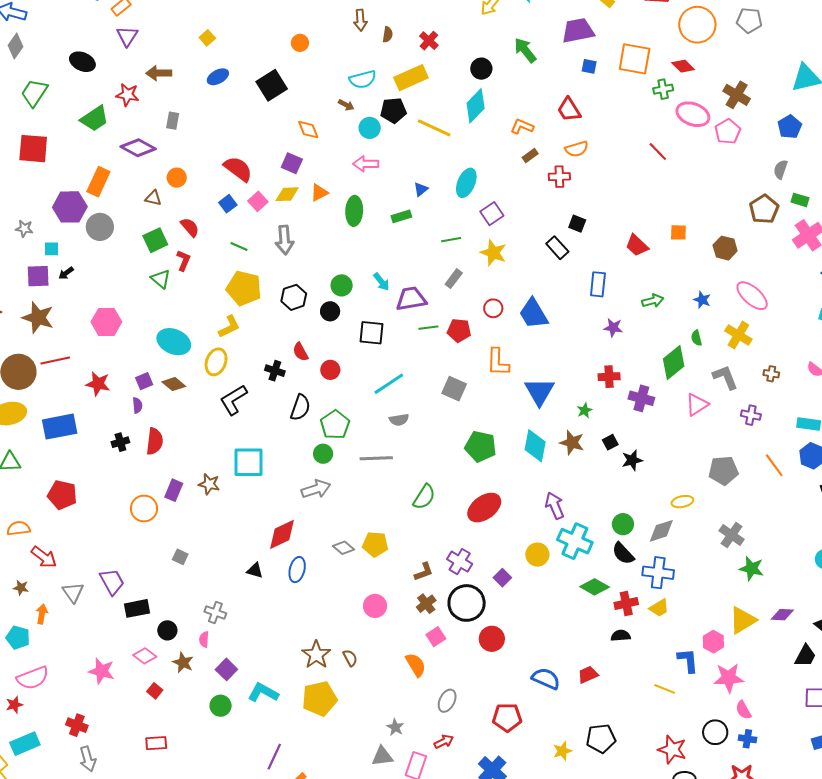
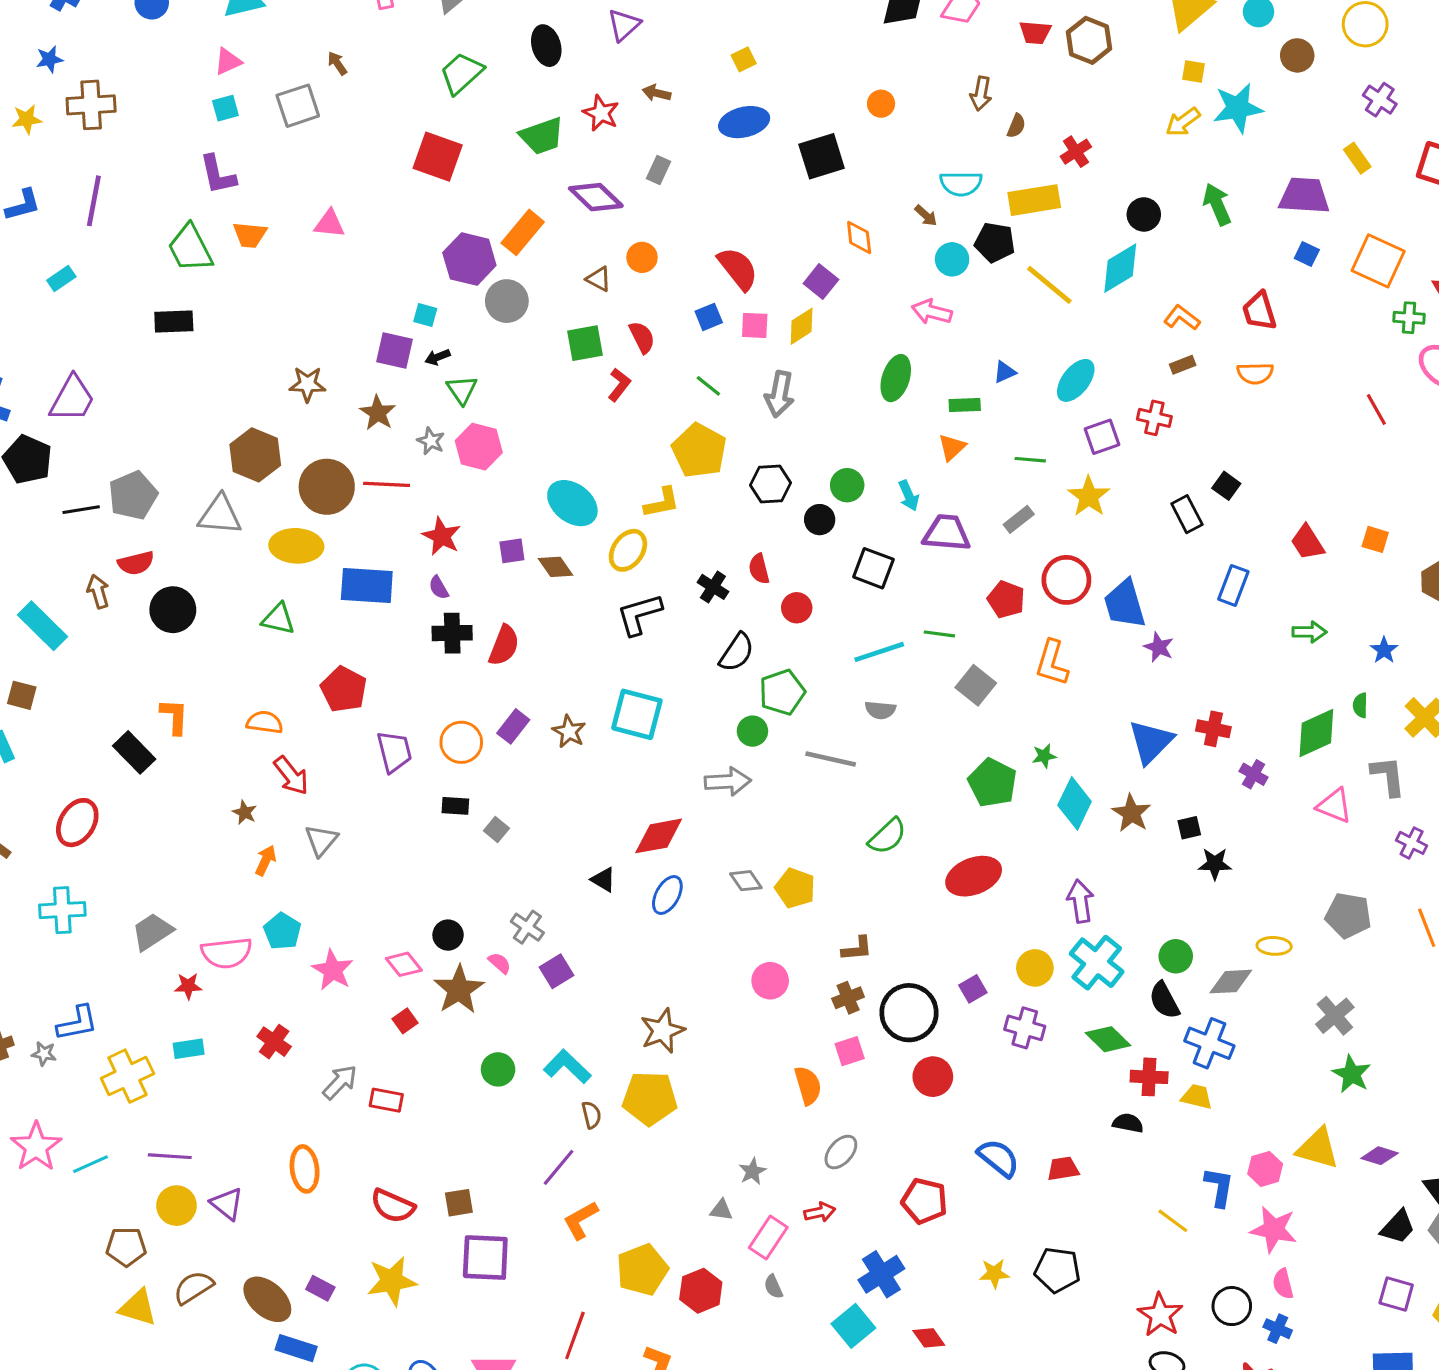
black ellipse: (82, 62) -> (546, 46), turned 35
brown arrow: (159, 73) -> (657, 93), size x0.7
blue ellipse: (218, 77) -> (744, 122), size x1.4
red cross: (559, 177) -> (1154, 418), moved
orange triangle: (319, 193) -> (952, 447), moved, turned -30
yellow diamond: (287, 194) -> (802, 326), turned -45
pink square: (258, 201) -> (755, 325), turned 30
gray star: (24, 229) -> (431, 441), moved
green triangle: (161, 279) -> (462, 390), moved
red circle: (493, 308) -> (1066, 580), size x1.6
brown star: (38, 318) -> (378, 413), size x0.7
green line: (428, 328) -> (939, 634), moved
purple star: (613, 328) -> (1159, 647), moved
blue triangle: (539, 392) -> (1151, 742), moved
purple cross: (641, 398) -> (1254, 774), size x0.7
purple semicircle: (137, 405) -> (439, 588), moved, turned 140
pink triangle: (697, 405) -> (1334, 806), turned 40
green star: (585, 410) -> (1044, 756), moved
black cross: (120, 442) -> (452, 633), size x1.4
purple cross: (460, 562) -> (1025, 1028), moved, turned -30
purple trapezoid: (112, 582) -> (394, 752), moved
black rectangle: (137, 608) -> (455, 806), moved, size x0.7
yellow trapezoid: (659, 608) -> (1197, 1097), turned -150
yellow triangle: (743, 620) -> (1318, 1148), turned 32
cyan pentagon: (18, 638) -> (282, 931), moved
pink semicircle: (204, 639) -> (500, 963), turned 112
brown semicircle: (350, 658) -> (591, 1115), moved
brown star: (183, 663) -> (459, 990), size x1.5
purple square: (226, 669) -> (557, 971), moved
cyan rectangle: (25, 744) -> (189, 1049), size x0.7
gray triangle: (382, 756) -> (721, 1210), size x0.7
gray arrow: (88, 759) -> (340, 1082), moved, turned -135

